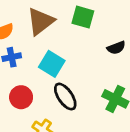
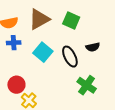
red circle: (21, 97) -> (16, 85), moved
black ellipse: (65, 97) -> (70, 57), moved

